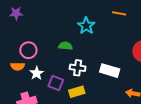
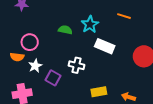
green semicircle: (65, 46) -> (65, 30), moved
white rectangle: (110, 71) -> (105, 46), moved
yellow rectangle: (77, 92) -> (99, 92), moved

